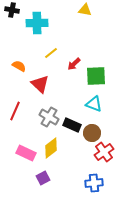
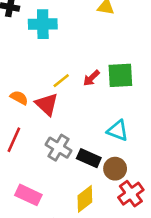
yellow line: (51, 53) -> (61, 81), moved
orange semicircle: (19, 66) -> (19, 98), moved
green square: (96, 76) -> (120, 75), moved
yellow diamond: (51, 148) -> (85, 199), moved

